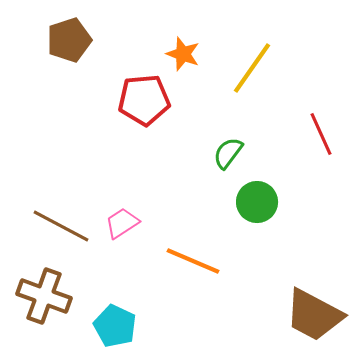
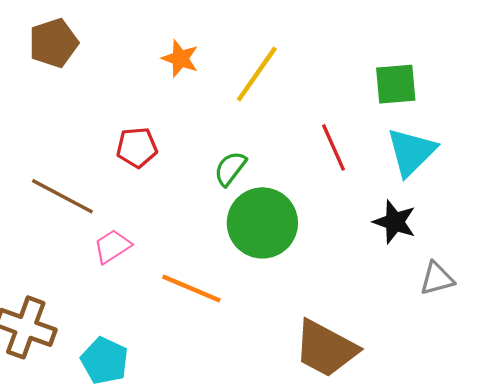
red pentagon: (144, 100) -> (137, 147), moved, size x0.7
green circle: (257, 202) -> (262, 223), size x1.5
brown line: (61, 226) -> (62, 196), moved

